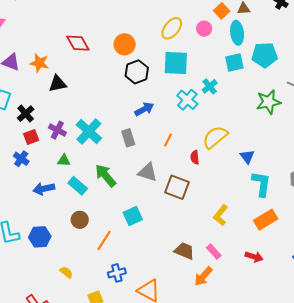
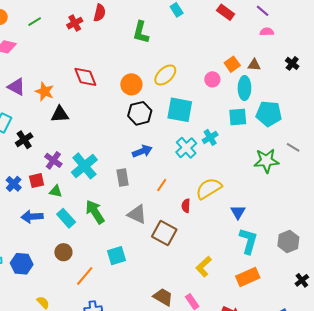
yellow ellipse: (172, 28) -> (165, 75), moved
red square: (31, 137) -> (37, 181), moved

